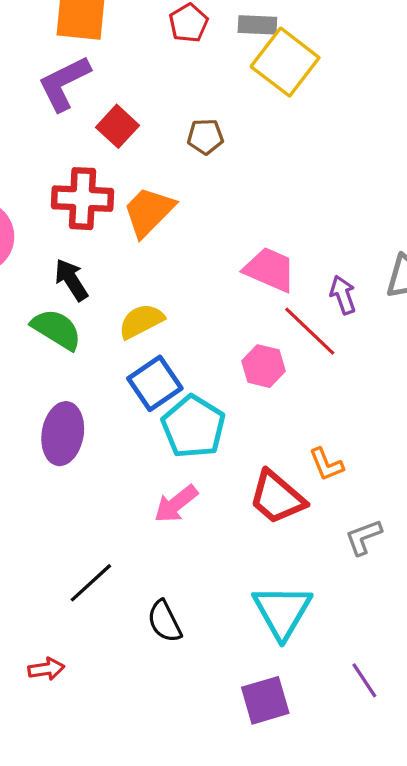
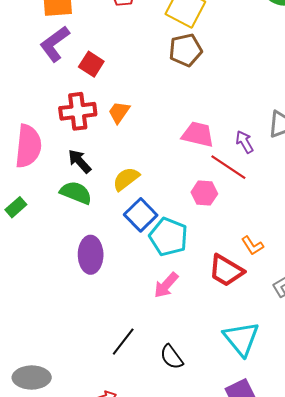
brown pentagon: (205, 137) -> (186, 50), moved, size x1.5
orange trapezoid: (149, 212) -> (119, 112), size x0.7

